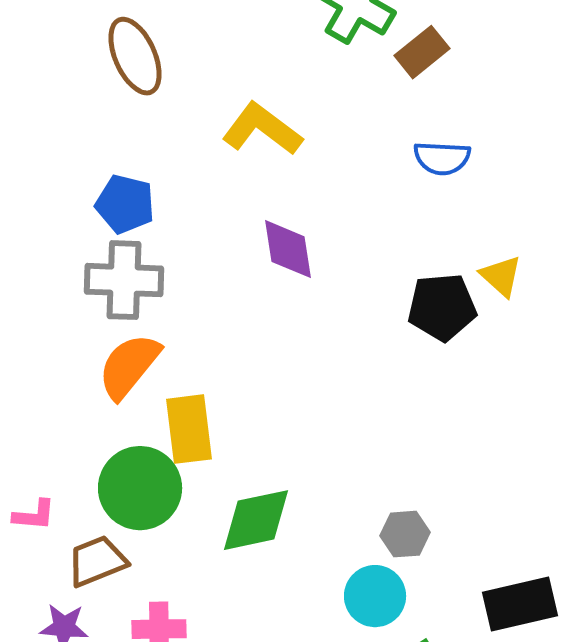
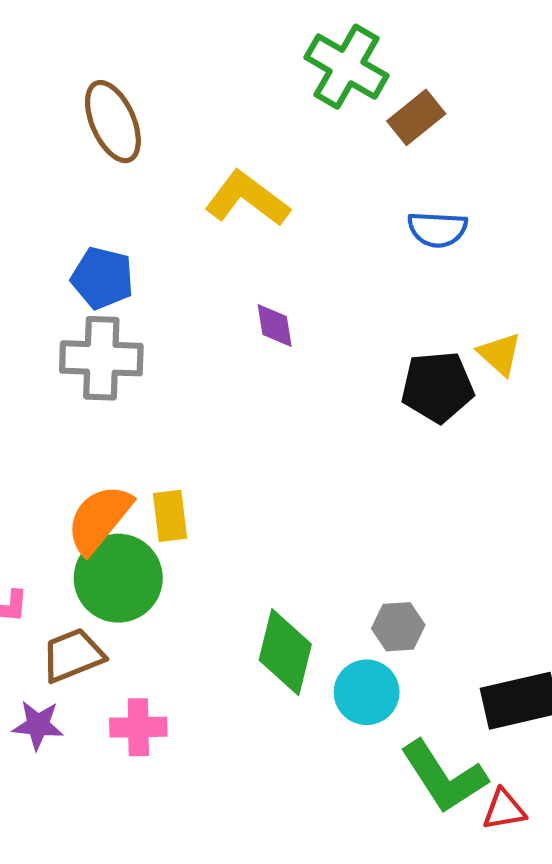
purple diamond: (288, 249) -> (275, 326), size x0.7
orange semicircle: (129, 366) -> (99, 519), moved
yellow rectangle: (189, 429) -> (170, 516), size x0.7
green diamond: (256, 520) -> (285, 652), moved, turned -64

